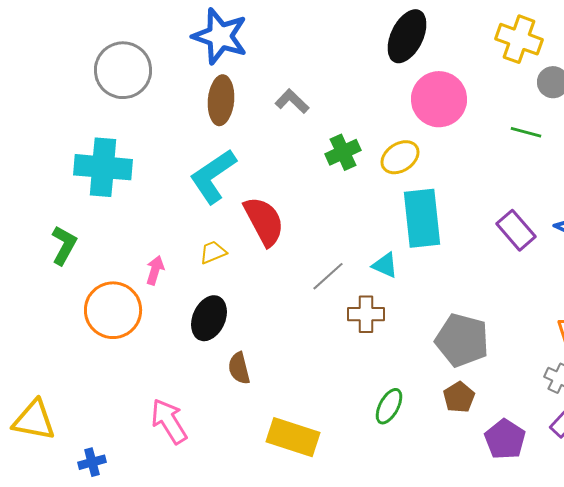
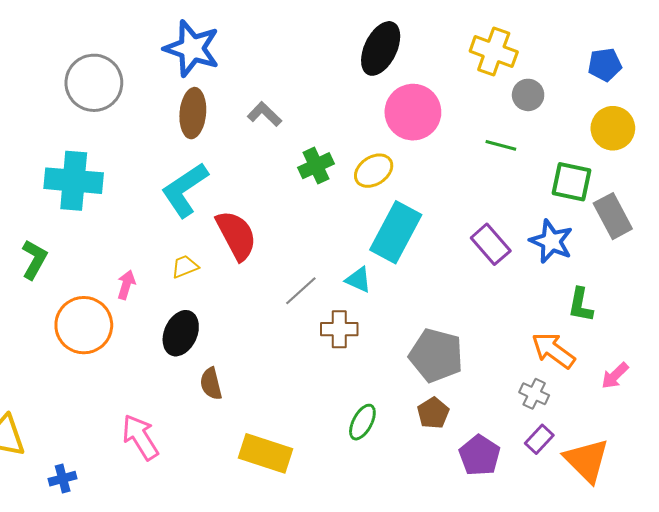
cyan rectangle: (422, 218) -> (396, 232), turned 34

